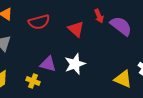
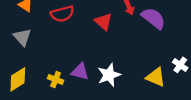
purple triangle: (48, 64) -> (80, 72), moved
white star: (75, 64) -> (109, 75), moved

